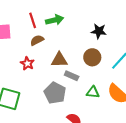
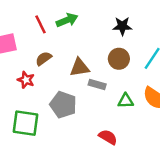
brown semicircle: (37, 40) -> (44, 58), moved
red star: (27, 63) -> (26, 80), moved
gray pentagon: (55, 93) -> (63, 105), moved

